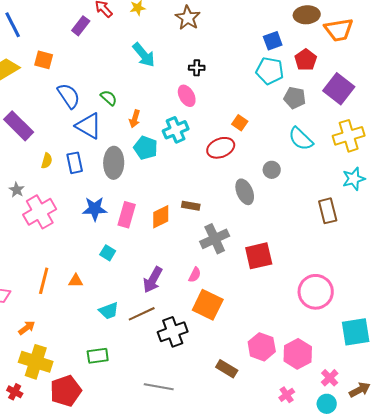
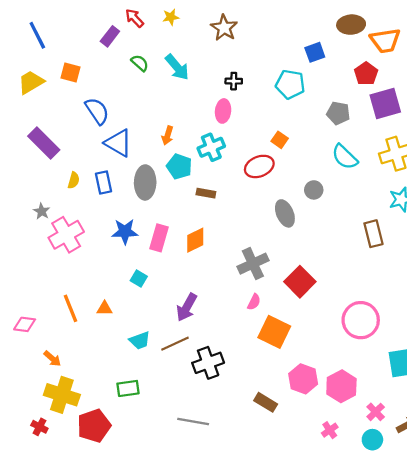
red pentagon: (306, 60) -> (366, 74), moved
cyan pentagon: (270, 71) -> (290, 84), moved
purple square: (339, 89) -> (385, 104), turned 36
pink ellipse: (187, 96) -> (223, 111), turned 35
green semicircle: (109, 98) -> (140, 63), moved
brown rectangle: (191, 206) -> (206, 193), moved
red square: (259, 256) -> (300, 282), turned -32
pink semicircle: (195, 275) -> (254, 302), moved
orange line: (44, 281) -> (70, 308), turned -36
orange square: (208, 305) -> (274, 332), moved
orange arrow: (27, 328) -> (52, 359), turned 78

